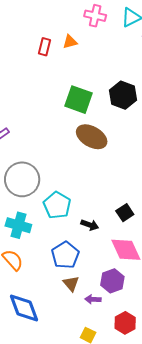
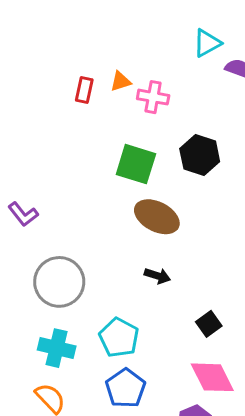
pink cross: (95, 16) -> (153, 97), moved
cyan pentagon: (57, 205) -> (119, 338), moved
black arrow: (90, 225) -> (157, 276), moved

